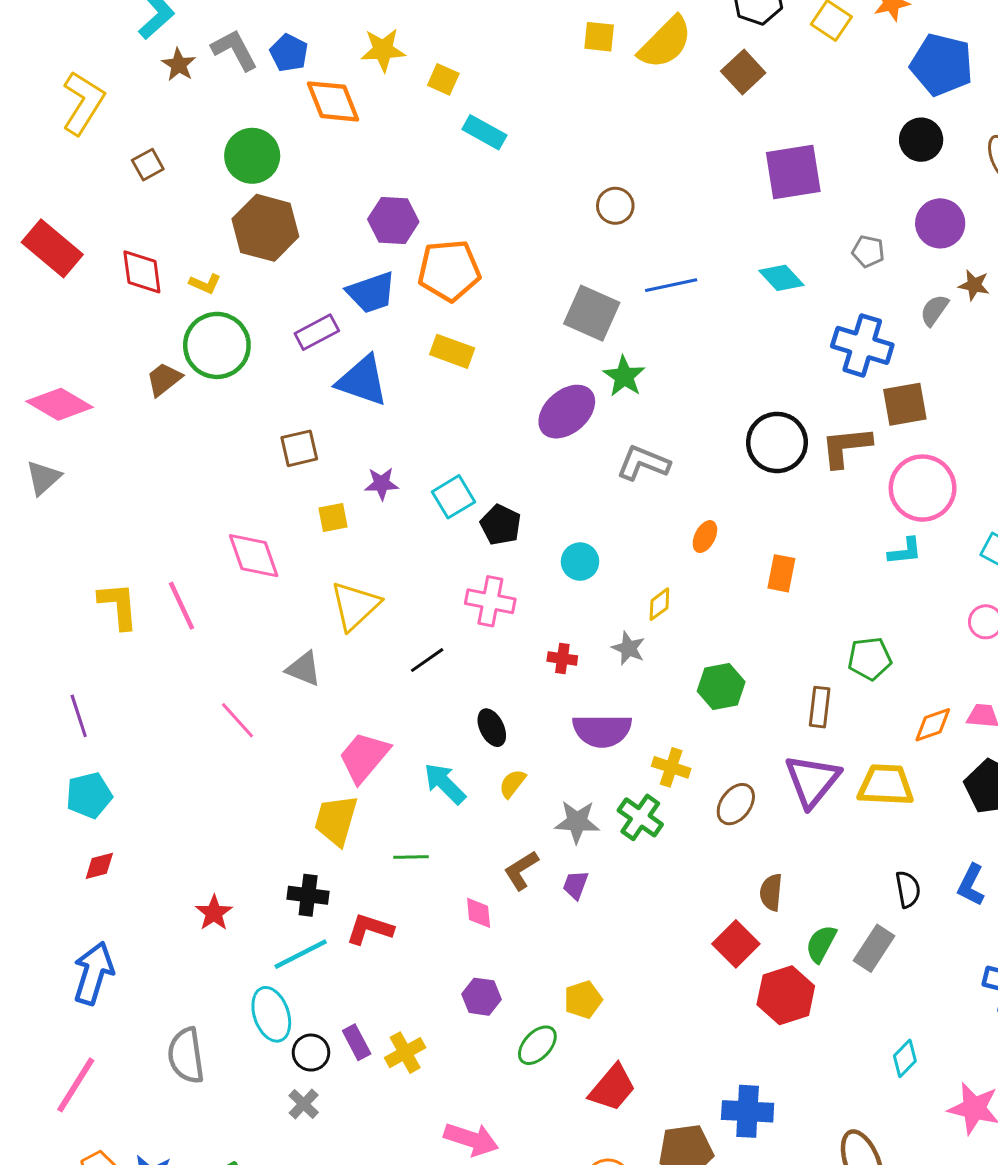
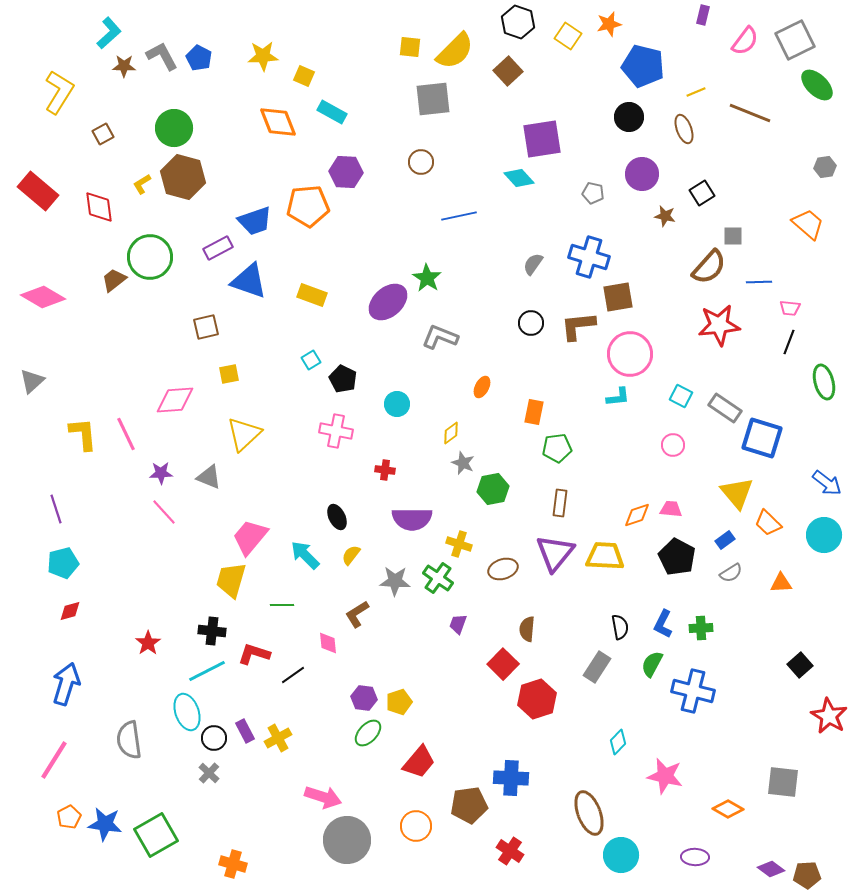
brown star: (179, 65) -> (124, 66), turned -30
orange diamond: (333, 101) -> (278, 122), moved
purple hexagon: (393, 220) -> (346, 172), moved
cyan diamond: (781, 278) -> (519, 178), moved
yellow L-shape: (205, 284) -> (142, 184), moved, turned 125
gray semicircle: (934, 310) -> (533, 264), moved
gray square: (592, 313) -> (433, 99), moved, turned -30
yellow rectangle: (452, 351) -> (312, 295), moved
black circle: (777, 442) -> (531, 323), size x0.6
gray triangle: (43, 478) -> (32, 381), moved
purple star: (382, 484) -> (161, 473), moved
cyan square: (454, 497) -> (311, 360), size x0.7
pink diamond: (254, 556) -> (175, 400), turned -75
gray star: (629, 648) -> (463, 463), moved
green pentagon: (870, 659) -> (557, 448), moved
black line: (427, 660) -> (293, 675), moved
brown ellipse: (736, 804) -> (503, 569), turned 36
purple trapezoid: (576, 885) -> (458, 624), moved
green semicircle: (821, 944) -> (652, 664), moved
purple hexagon: (482, 997) -> (364, 698), moved

